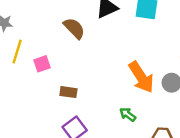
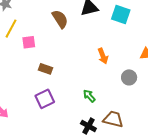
orange arrow: (141, 77) -> (103, 56), moved, size x0.6

